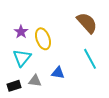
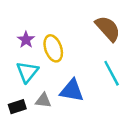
blue triangle: (58, 73) -> (72, 91), size x1.5

